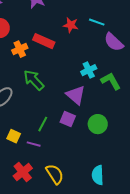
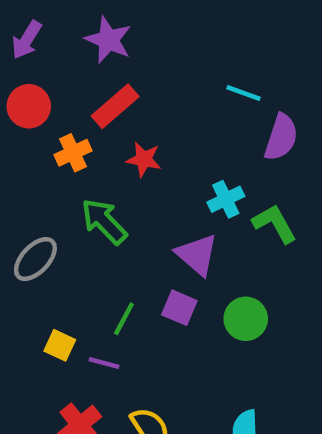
red star: (71, 25) -> (144, 159), moved
red rectangle: (44, 41) -> (115, 106), moved, turned -65
purple semicircle: (114, 42) -> (281, 137), turned -115

